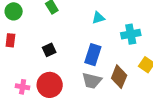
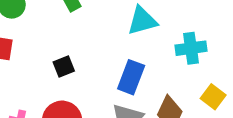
cyan triangle: (98, 18) -> (142, 21), size x1.5

